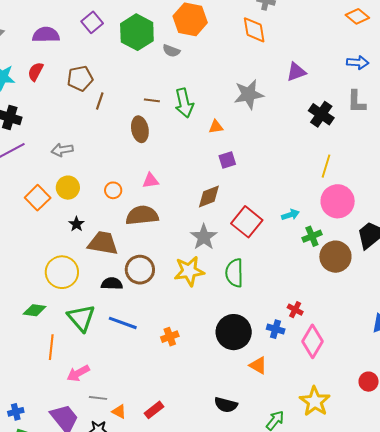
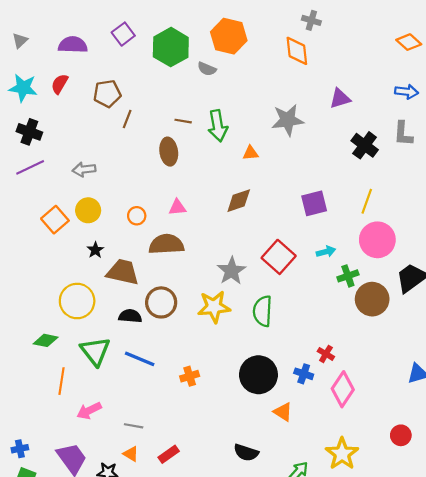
purple square: (227, 160) -> (314, 203), moved, size x1.4
brown diamond: (209, 196) -> (239, 201), moved
gray line: (98, 398) -> (134, 426), moved

